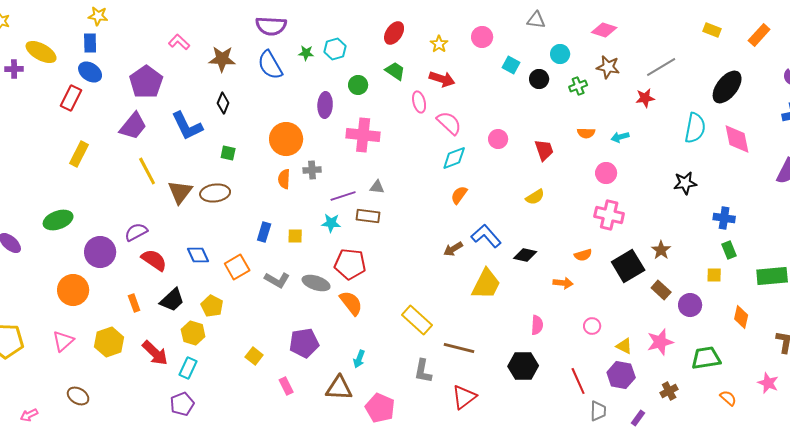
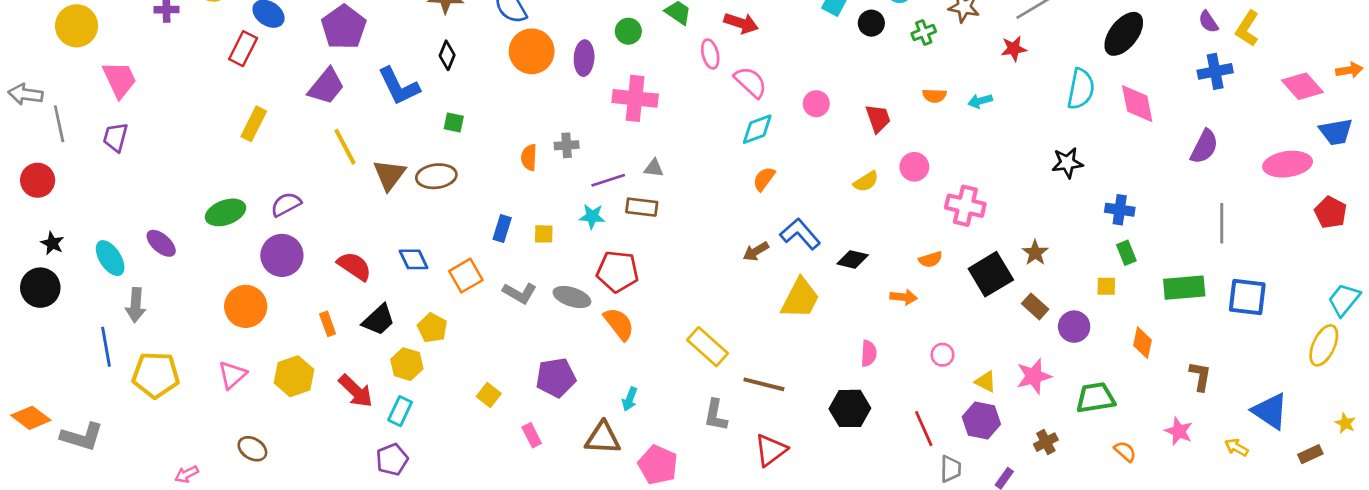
orange circle: (286, 139) -> (532, 51), moved
pink circle: (606, 173) -> (914, 167), moved
purple semicircle: (136, 232) -> (286, 204), moved

